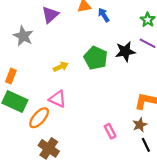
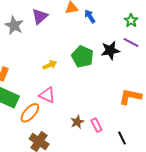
gray star: (23, 36) -> (14, 25), moved
brown star: (140, 125) -> (77, 122), moved
black line: (146, 145) -> (122, 138), moved

